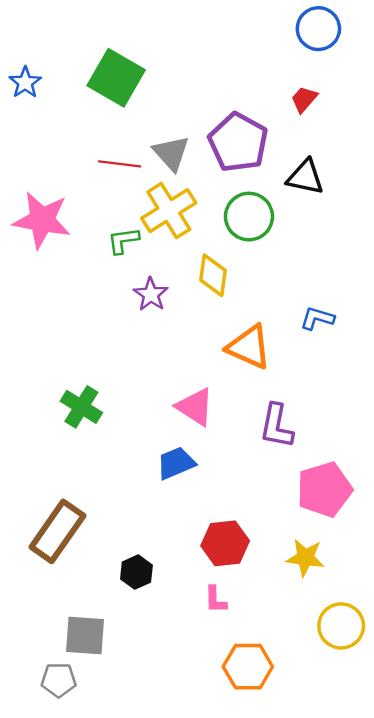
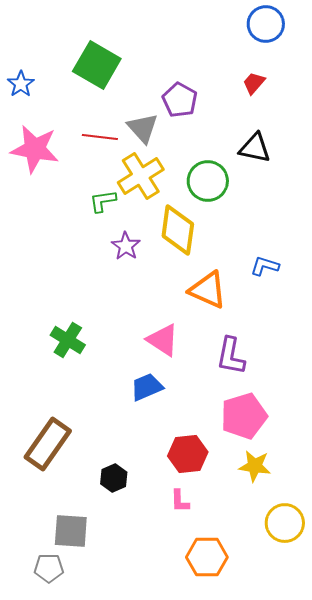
blue star: (25, 82) -> (21, 84), moved
purple pentagon: (238, 142) -> (180, 100), moved, size x0.7
pink star: (42, 220) -> (35, 149), moved
yellow diamond: (213, 275) -> (178, 230), size x1.4
pink pentagon: (324, 489) -> (244, 416), moved

